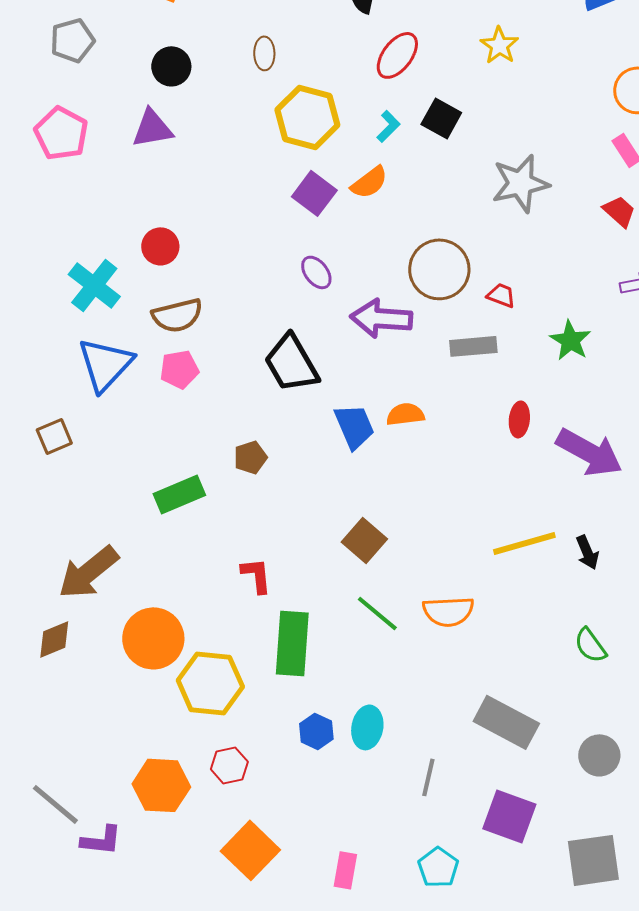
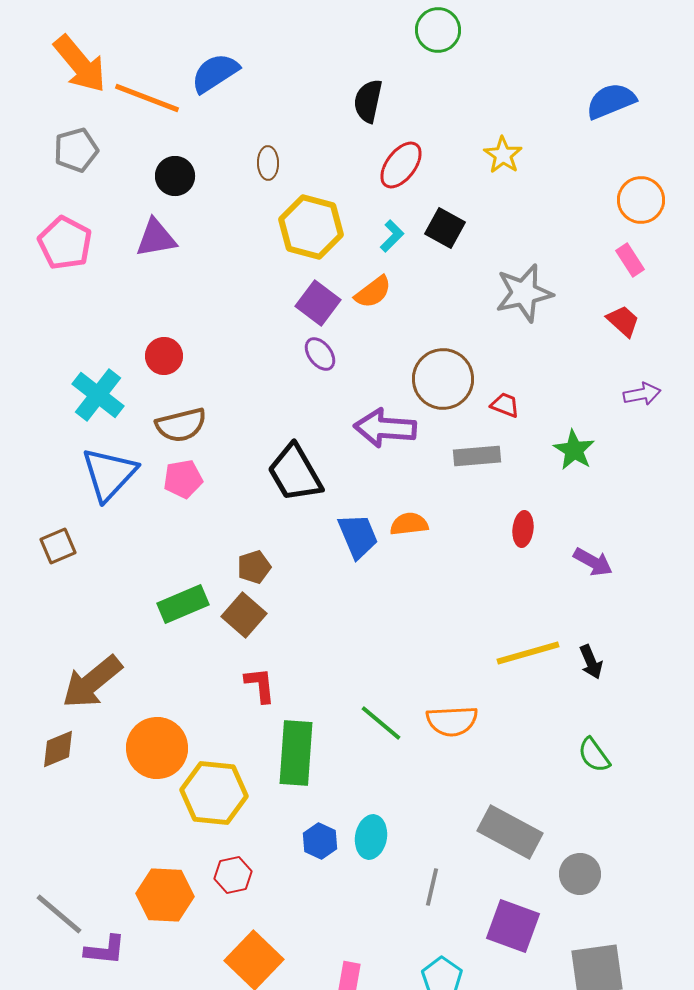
purple ellipse: (316, 272) -> (320, 354), moved
purple arrow: (589, 452) -> (593, 562), size x0.6
brown square: (364, 540) -> (244, 615), moved
gray circle: (599, 755) -> (580, 874), moved

